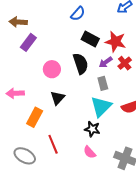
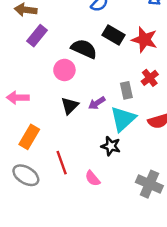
purple arrow: (106, 62) -> (97, 103), moved
red cross: (125, 63) -> (150, 78), moved
black semicircle: (81, 64) -> (84, 49), moved, turned -50
orange rectangle: (35, 117) -> (29, 137), moved
pink semicircle: (90, 152) -> (93, 178), moved

